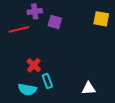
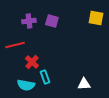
purple cross: (35, 11) -> (29, 21), moved
red line: (19, 29) -> (15, 45), moved

